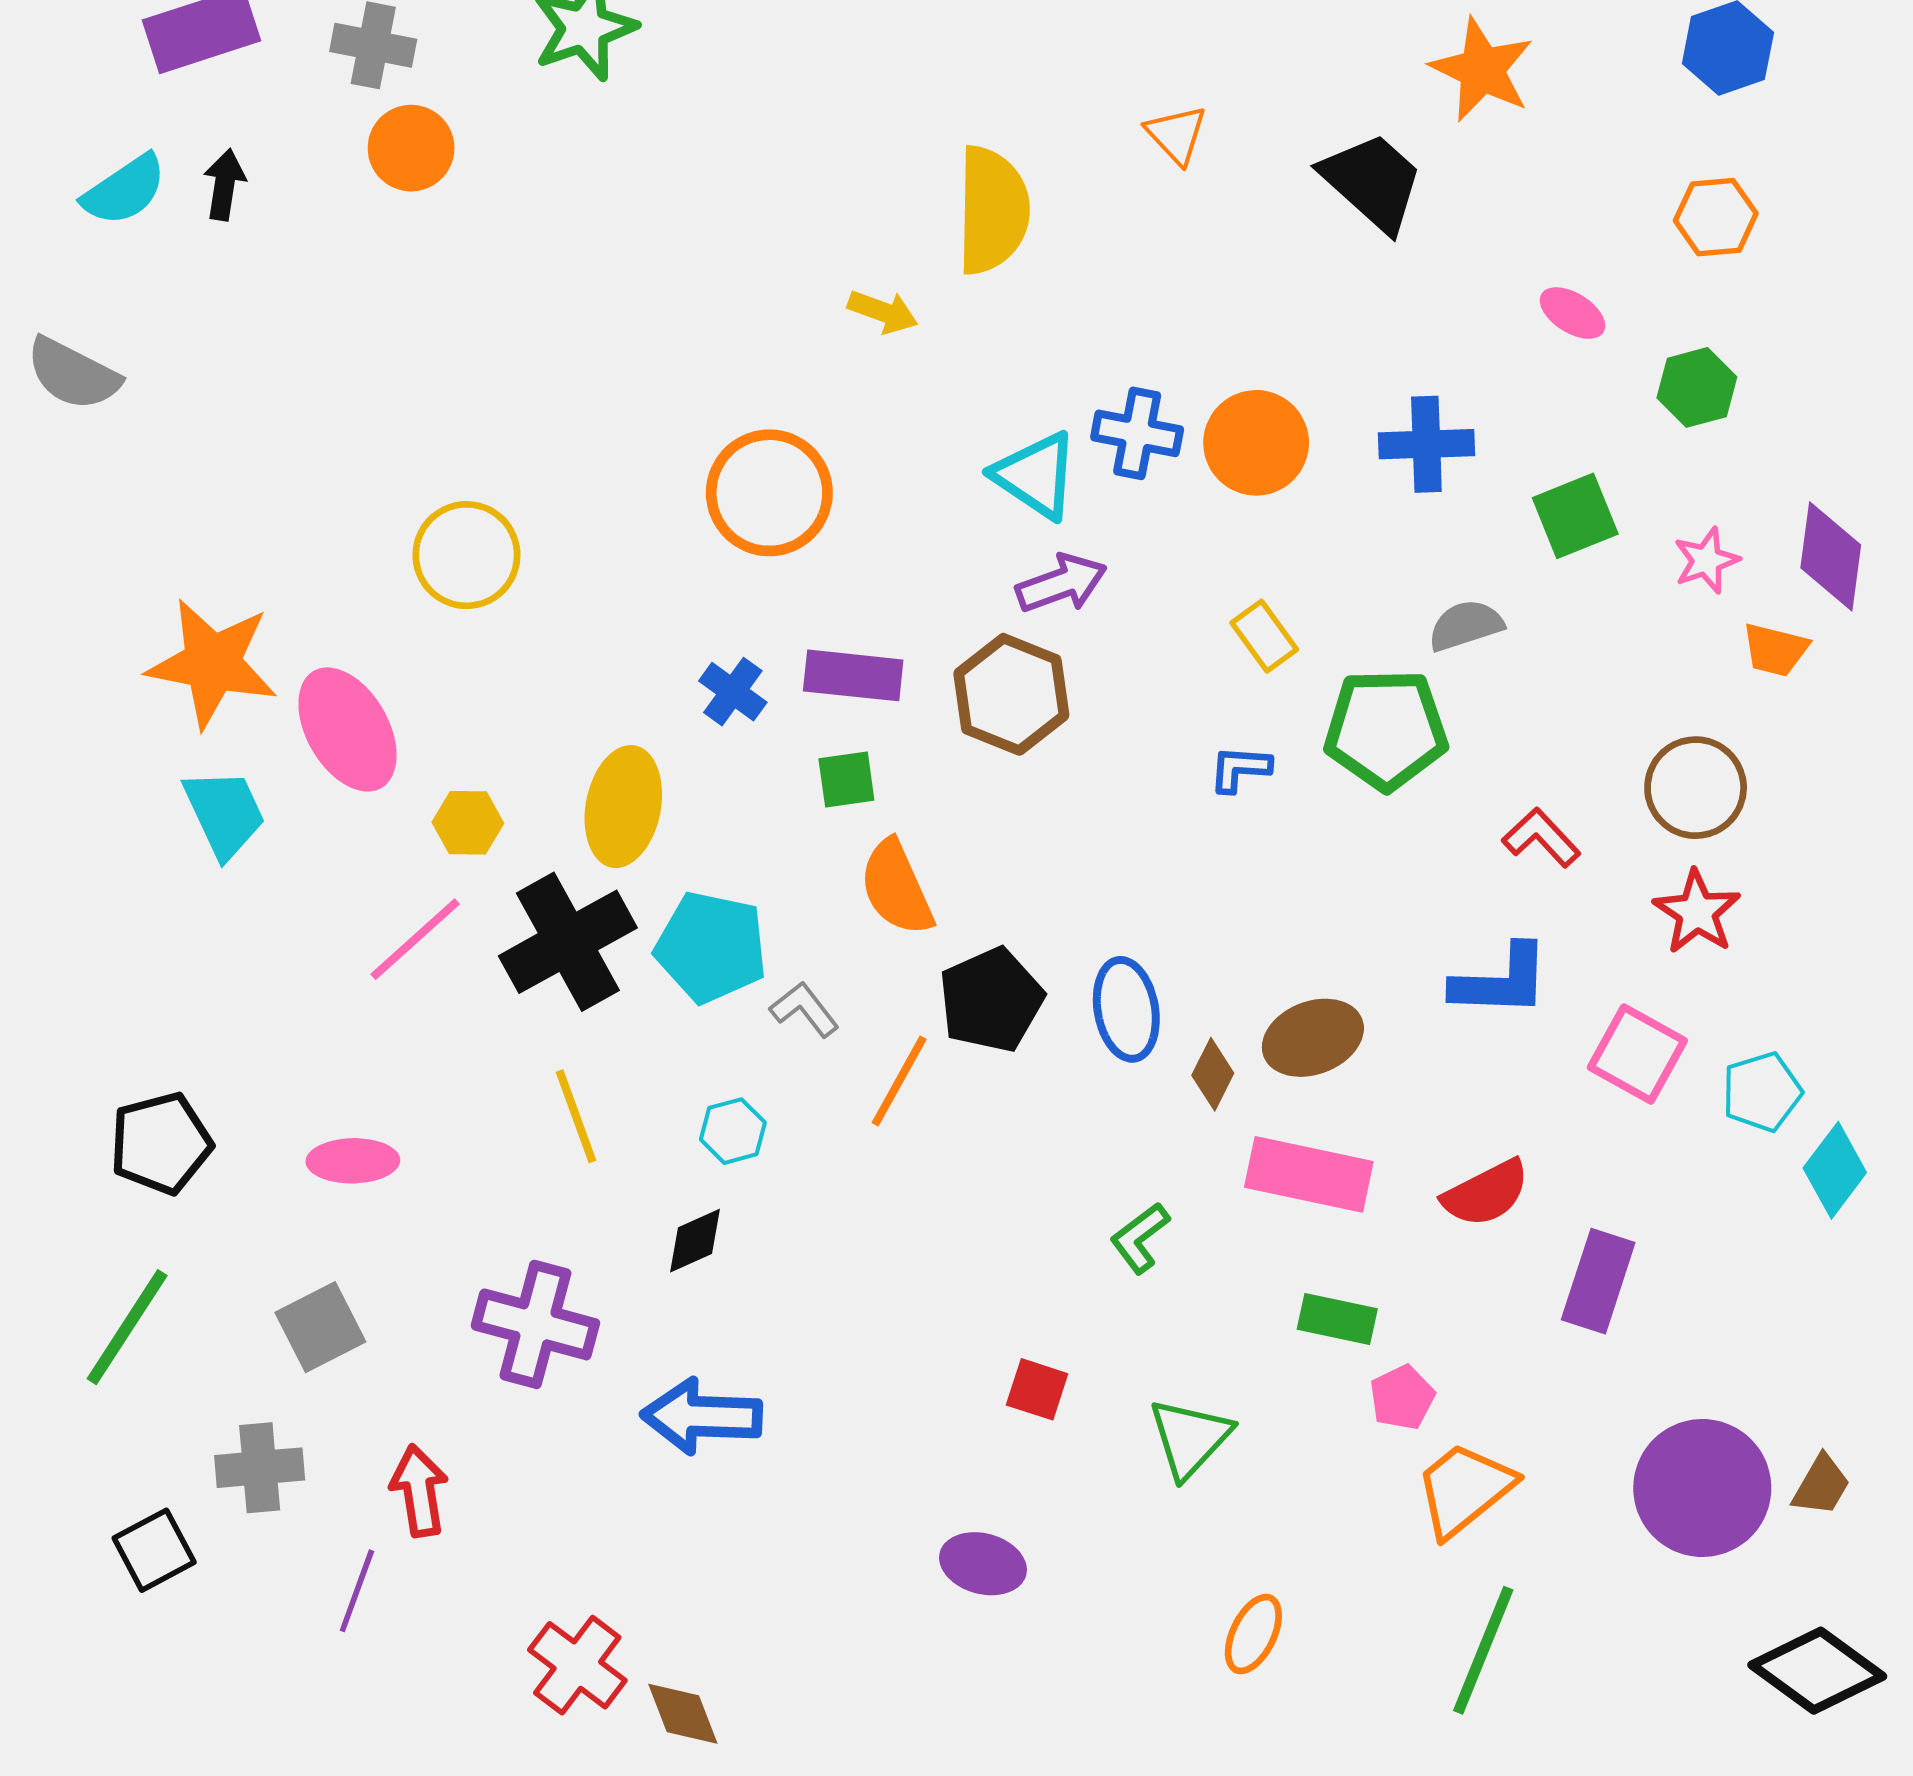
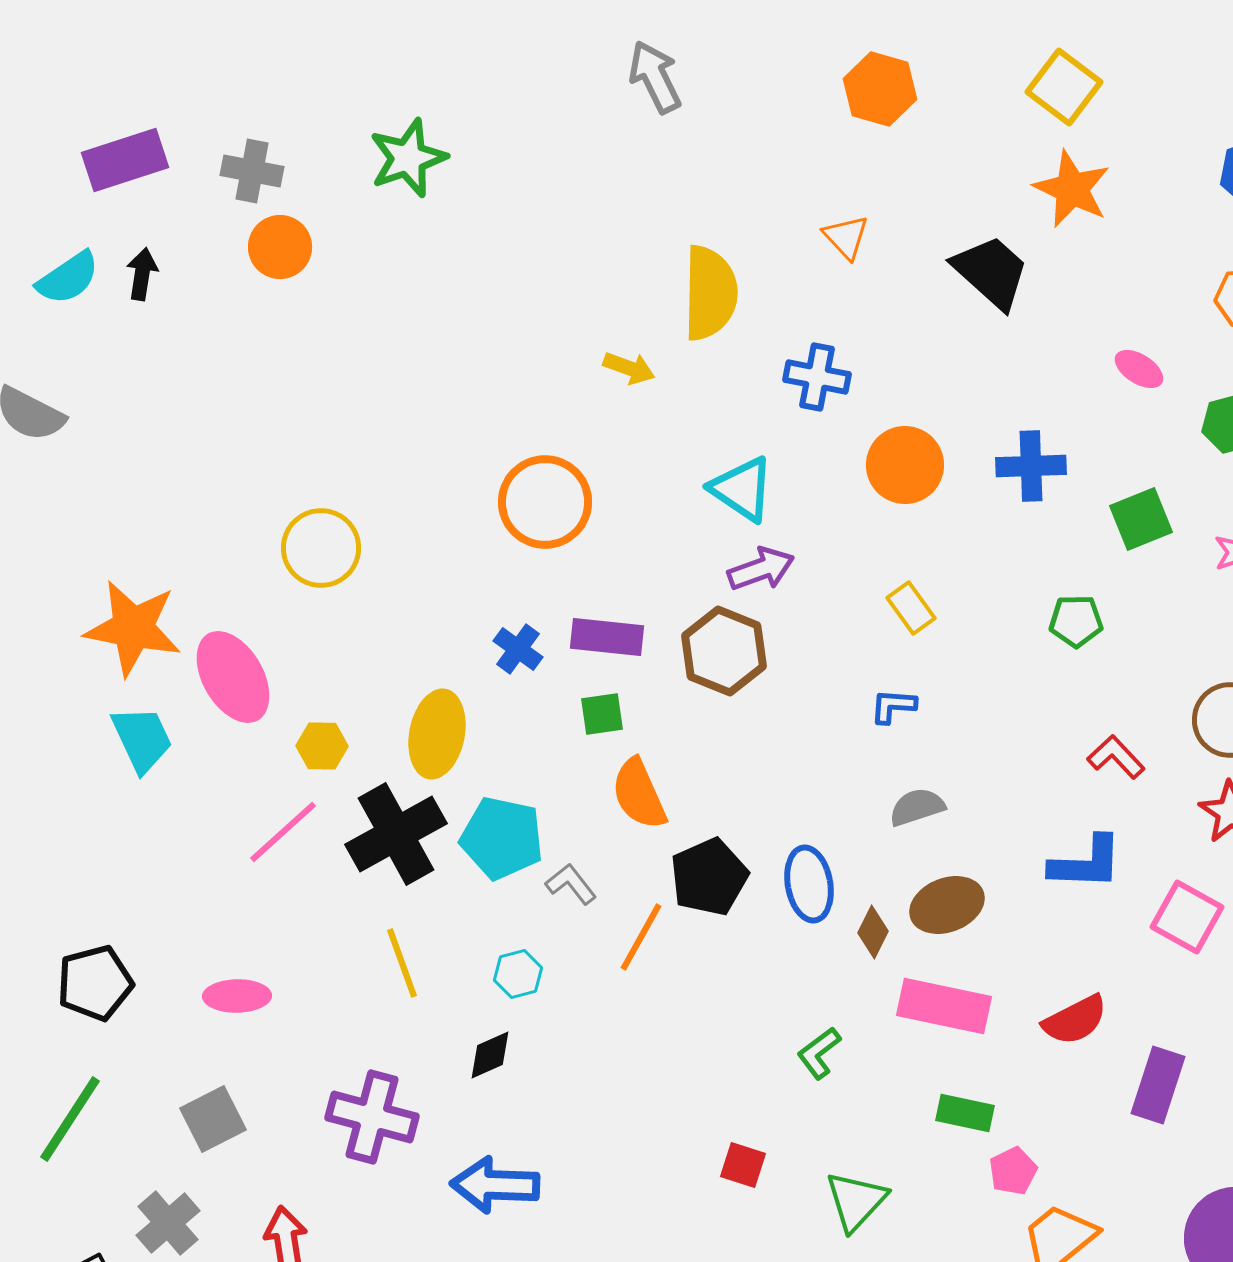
blue cross: (1137, 433) -> (817, 377), moved
gray semicircle: (1466, 625) -> (917, 807), moved
green pentagon: (1386, 729) -> (1076, 621), moved, size x0.6
gray cross: (260, 1468) -> (168, 1223), turned -36

